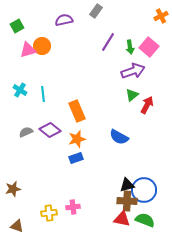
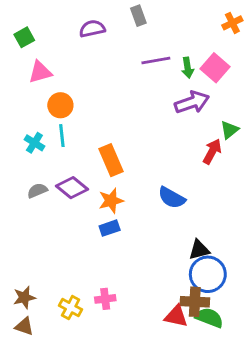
gray rectangle: (96, 11) -> (138, 16), turned -56
purple line: (108, 42) -> (156, 60), turned 48
orange circle: (42, 46) -> (60, 105), moved
cyan cross: (20, 90) -> (34, 143), moved
green triangle: (132, 95) -> (229, 130), moved
black triangle: (127, 185) -> (199, 250), moved
brown star: (13, 189) -> (24, 297), moved
brown cross: (127, 201) -> (195, 302), moved
yellow cross: (49, 213) -> (71, 308), turned 35

